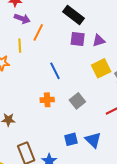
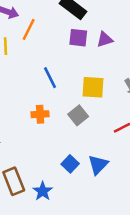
yellow square: (101, 68) -> (93, 87), moved, turned 30
blue square: (71, 139) -> (70, 164), turned -32
blue triangle: (93, 140) -> (98, 165), turned 30

